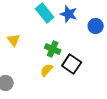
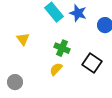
black square: (72, 64) -> (92, 63), moved

